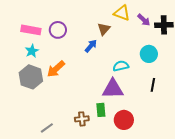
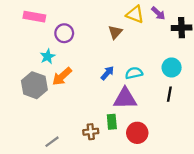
purple arrow: (144, 20) -> (158, 13), moved
pink rectangle: (31, 30) -> (34, 17), moved
blue arrow: (91, 46) -> (107, 73), moved
cyan star: (32, 51) -> (48, 56), moved
cyan circle: (149, 54) -> (172, 68), moved

